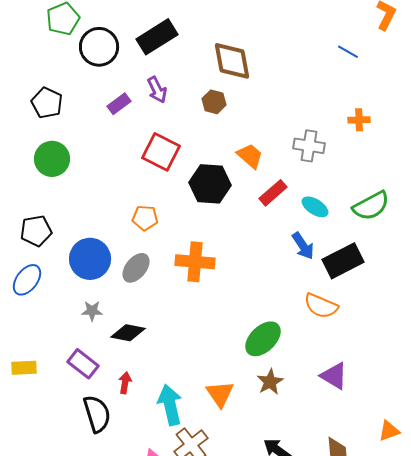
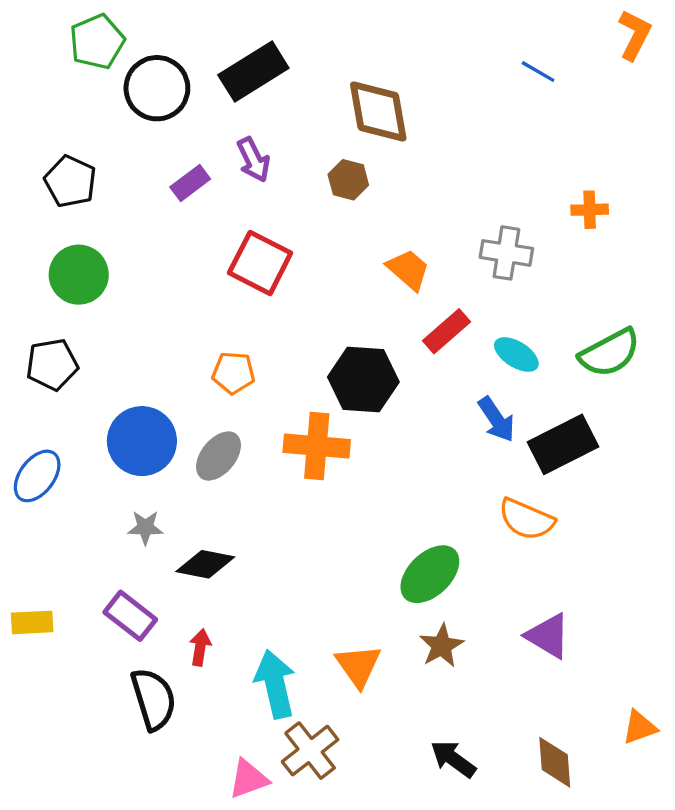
blue line: (348, 52) -> (538, 72), moved
black hexagon: (210, 184) -> (363, 379), moved
black pentagon: (36, 231) -> (52, 364), moved

